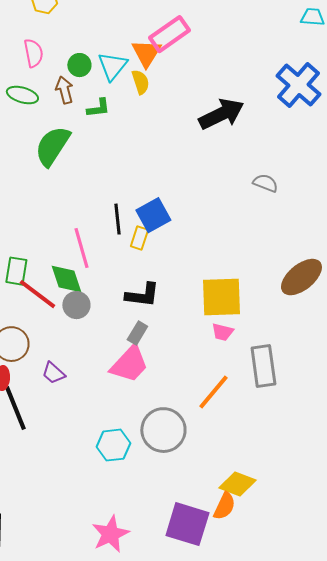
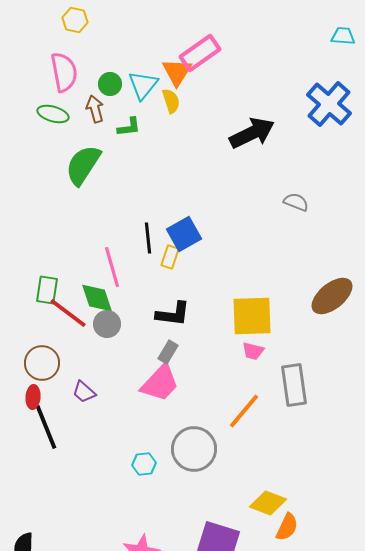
pink semicircle: (33, 53) -> (64, 72), size x1.4
cyan hexagon: (113, 445) -> (144, 464), size x0.7
orange semicircle: (224, 506) -> (287, 527), moved

